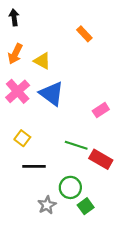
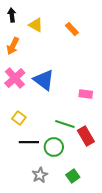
yellow triangle: (42, 61) -> (36, 25), moved
pink rectangle: (101, 110) -> (86, 94), turned 40
red rectangle: (101, 159) -> (86, 136), turned 30
green circle: (70, 187) -> (54, 147), moved

